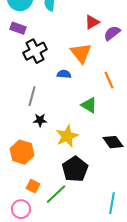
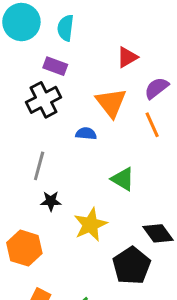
purple rectangle: (18, 28) -> (55, 66), moved
purple semicircle: (112, 33) -> (157, 88), moved
orange line: (109, 80) -> (152, 125), moved
black pentagon: (75, 169) -> (132, 266), moved

